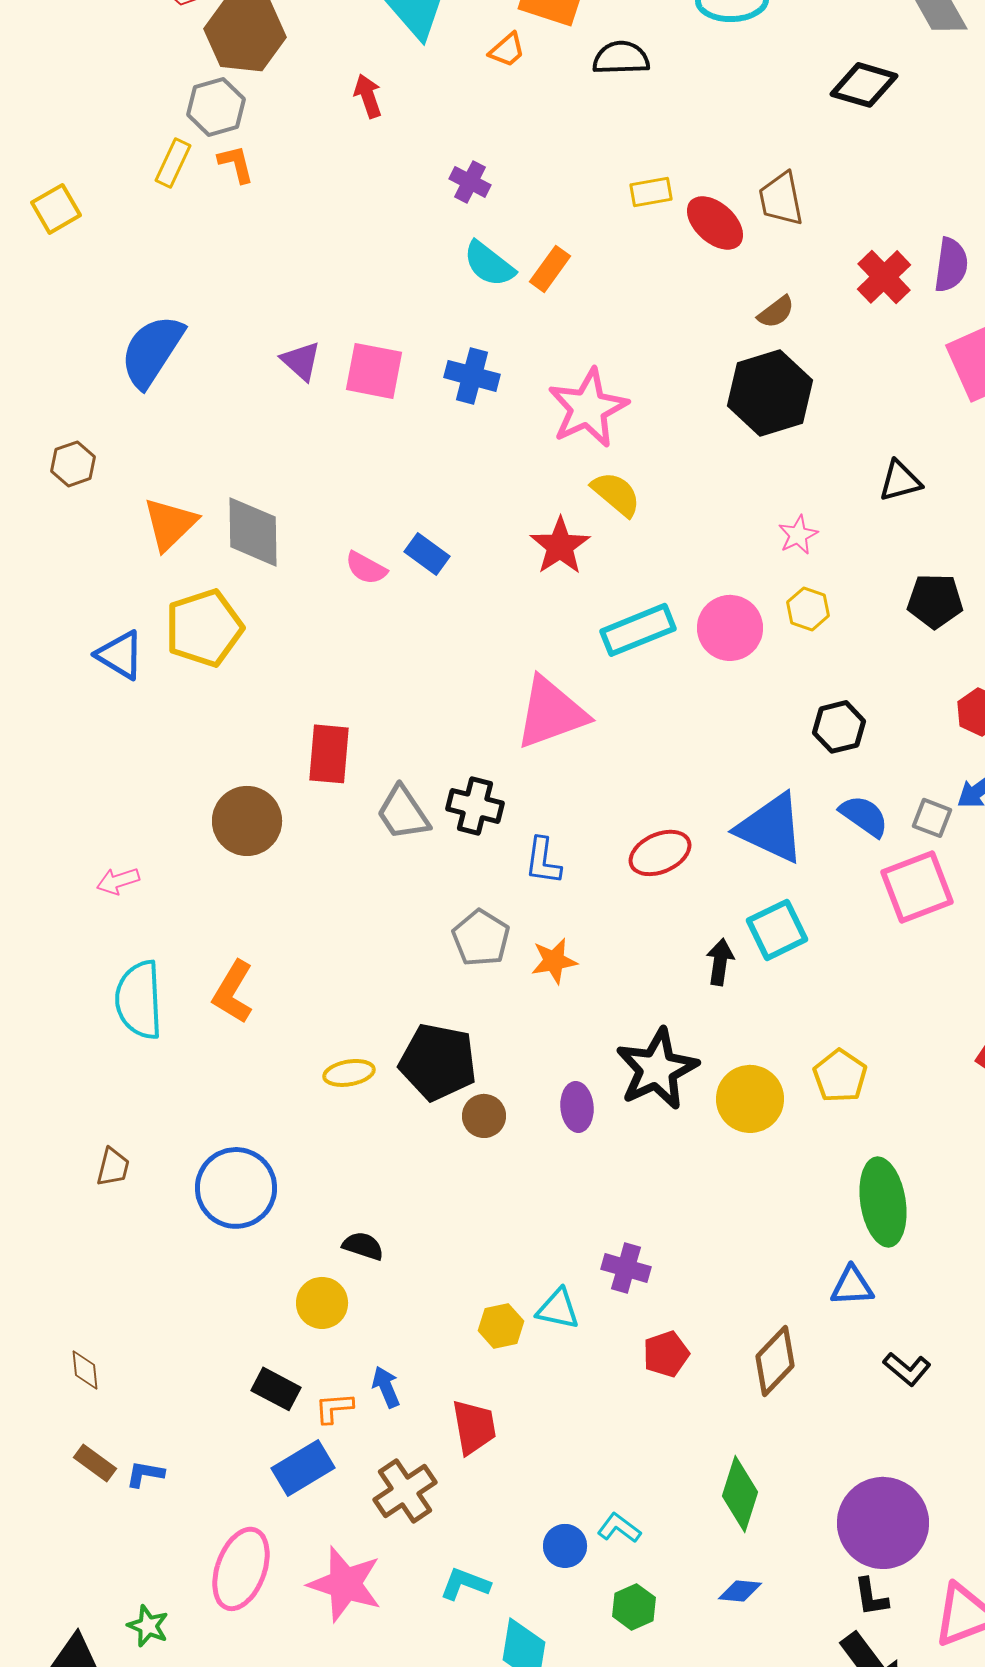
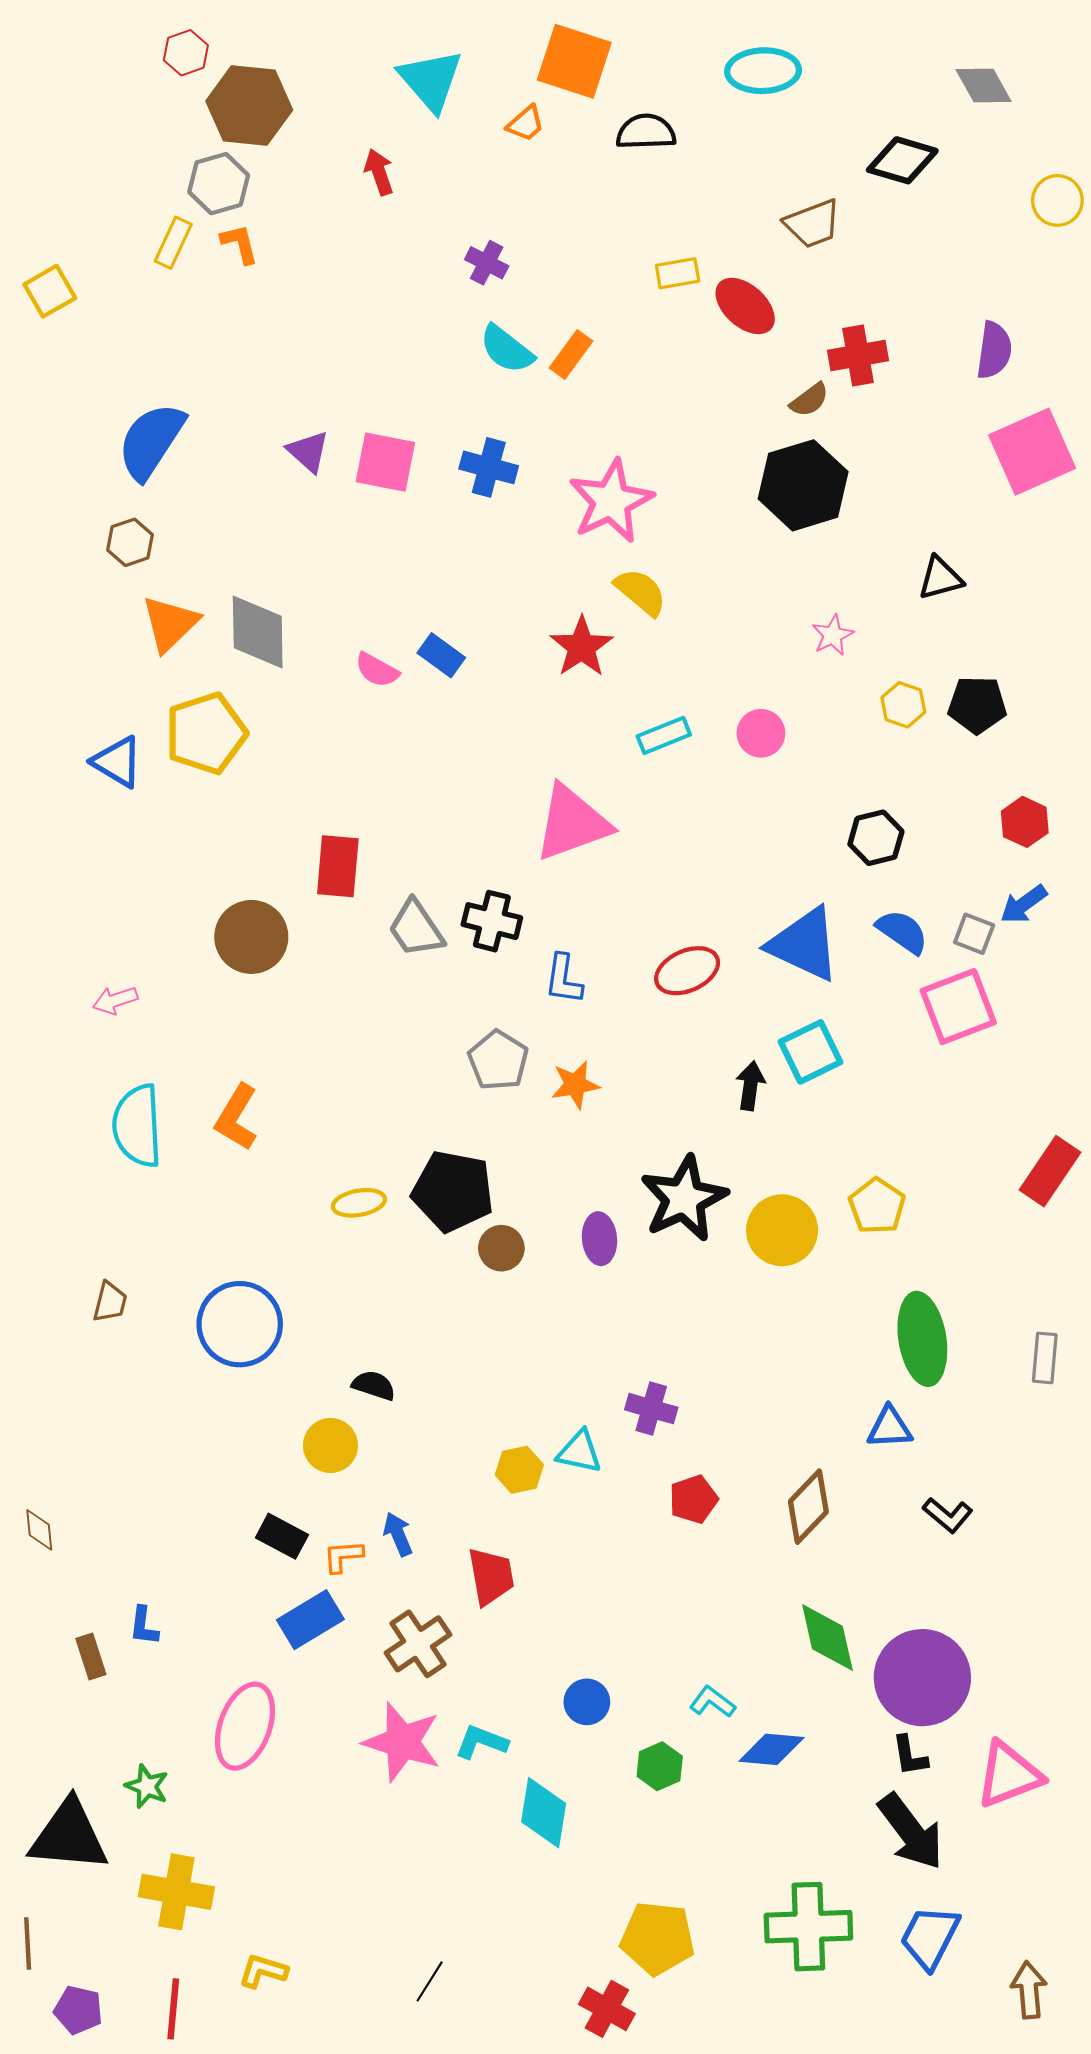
brown trapezoid: (781, 199) -> (813, 224), moved, turned -100
red cross: (884, 277) -> (858, 356), moved, turned 34
brown hexagon: (73, 464) -> (130, 542), moved
yellow hexagon: (808, 609) -> (903, 705), moved
pink circle: (730, 628) -> (761, 733), size x0.7
cyan rectangle: (638, 630) -> (664, 735), size x0.7
brown diamond: (85, 1370) -> (39, 1530), moved
brown rectangle: (95, 1463) -> (91, 1657), moved, turned 36
blue L-shape: (145, 1474) -> (144, 1626), turned -93
green diamond: (740, 1494) -> (827, 1638), moved, turned -30
cyan L-shape: (619, 1528) -> (712, 1702), moved
pink star: (345, 1584) -> (402, 1742), moved
blue diamond: (740, 1591) -> (771, 1749), size x1.4

